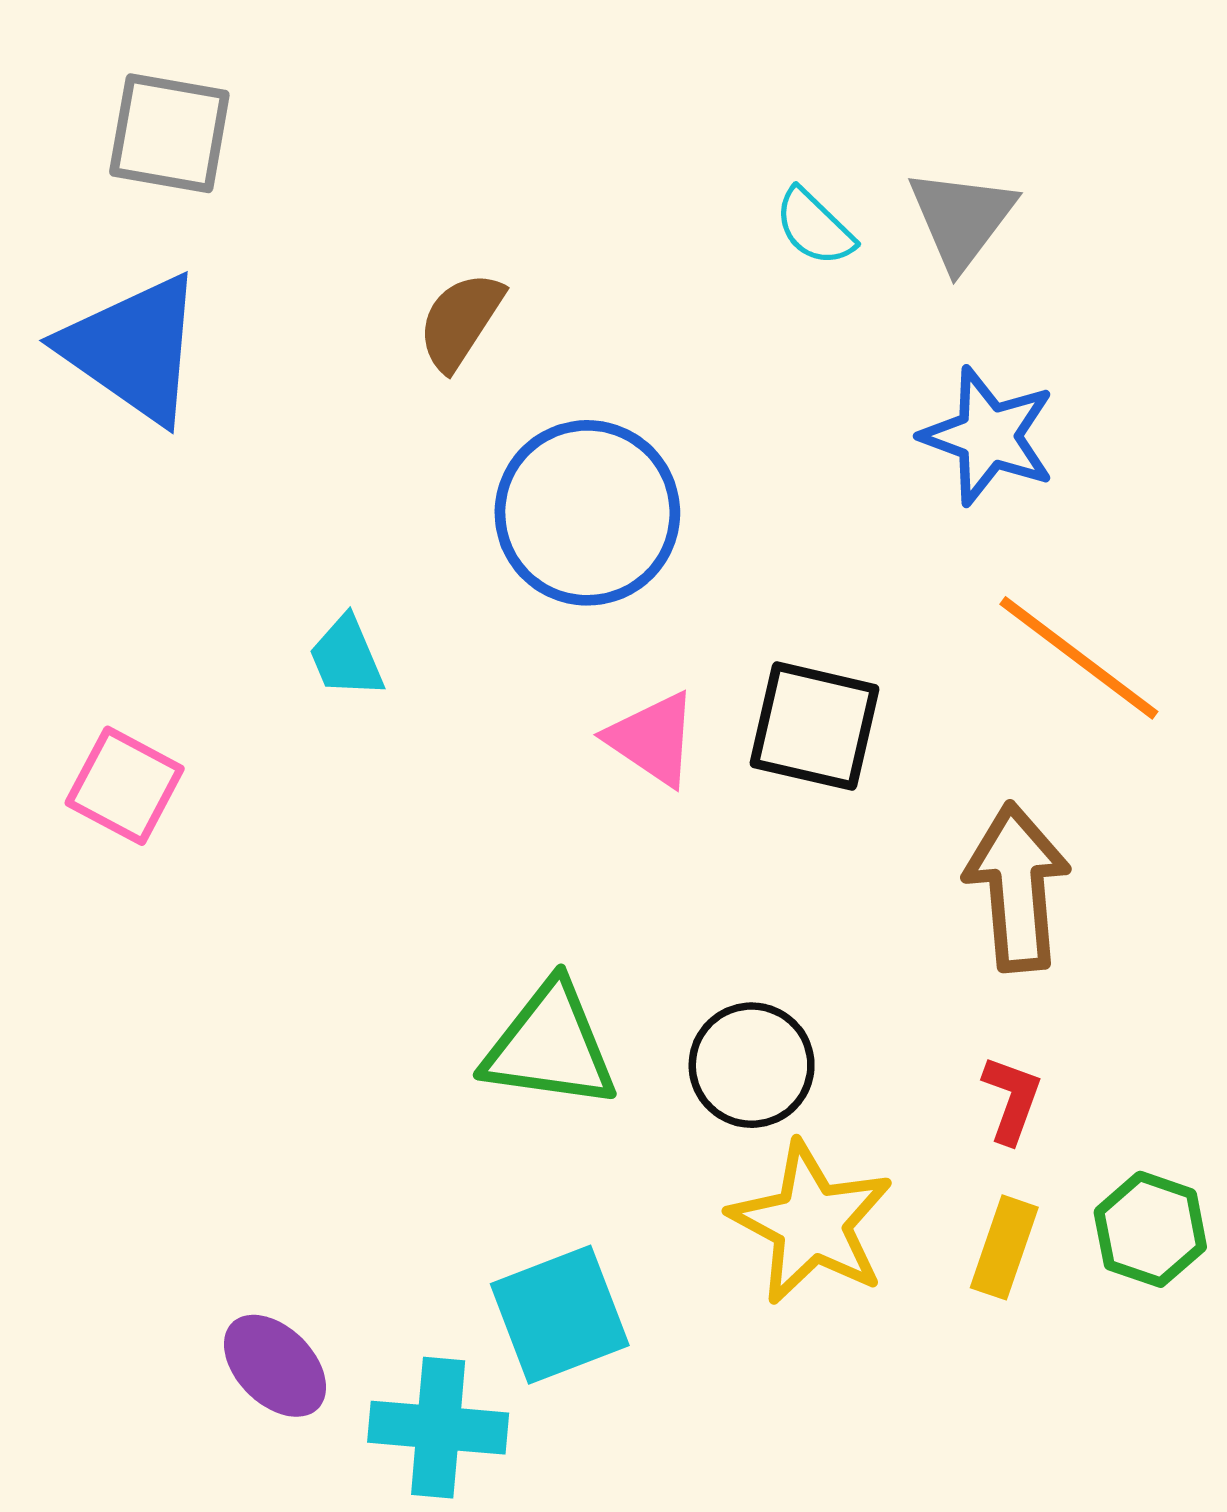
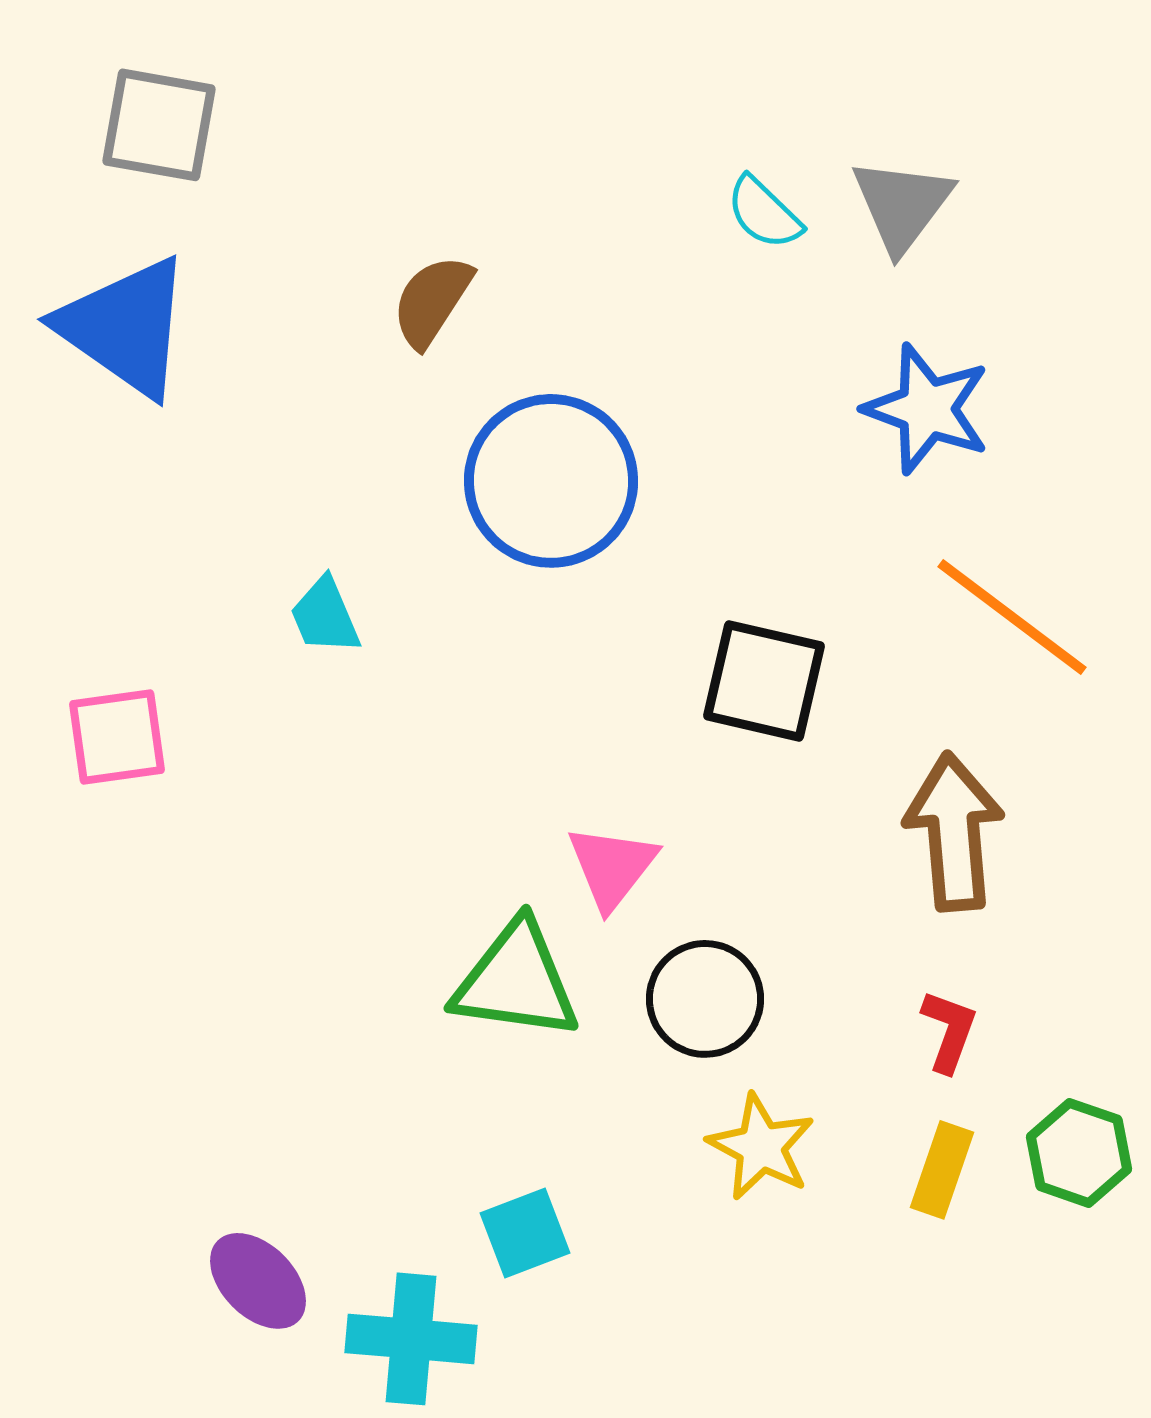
pink triangle: (652, 739) -> (612, 867), moved, turned 34
pink square: (125, 786) -> (117, 737), turned -36
yellow star: (811, 1223) -> (761, 1147), size x0.7
cyan square: (560, 1315) -> (525, 1233), size x0.7

